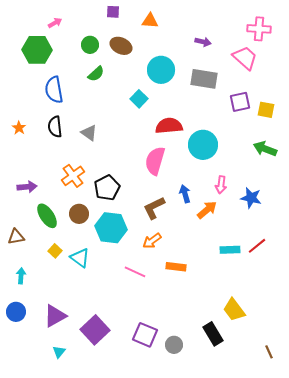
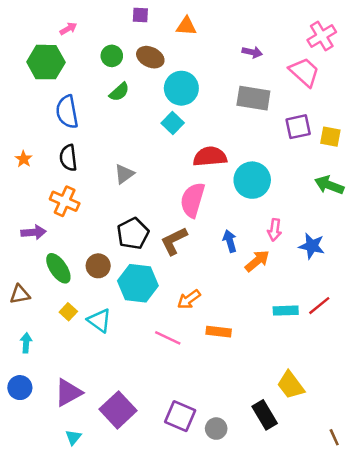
pink cross: (259, 29) -> (322, 36), turned -35
cyan circle: (161, 70) -> (181, 88), moved
gray triangle: (89, 133) -> (124, 174), moved, turned 48
orange cross: (73, 176) -> (65, 201), moved, turned -30
brown L-shape: (154, 208) -> (174, 241), moved

